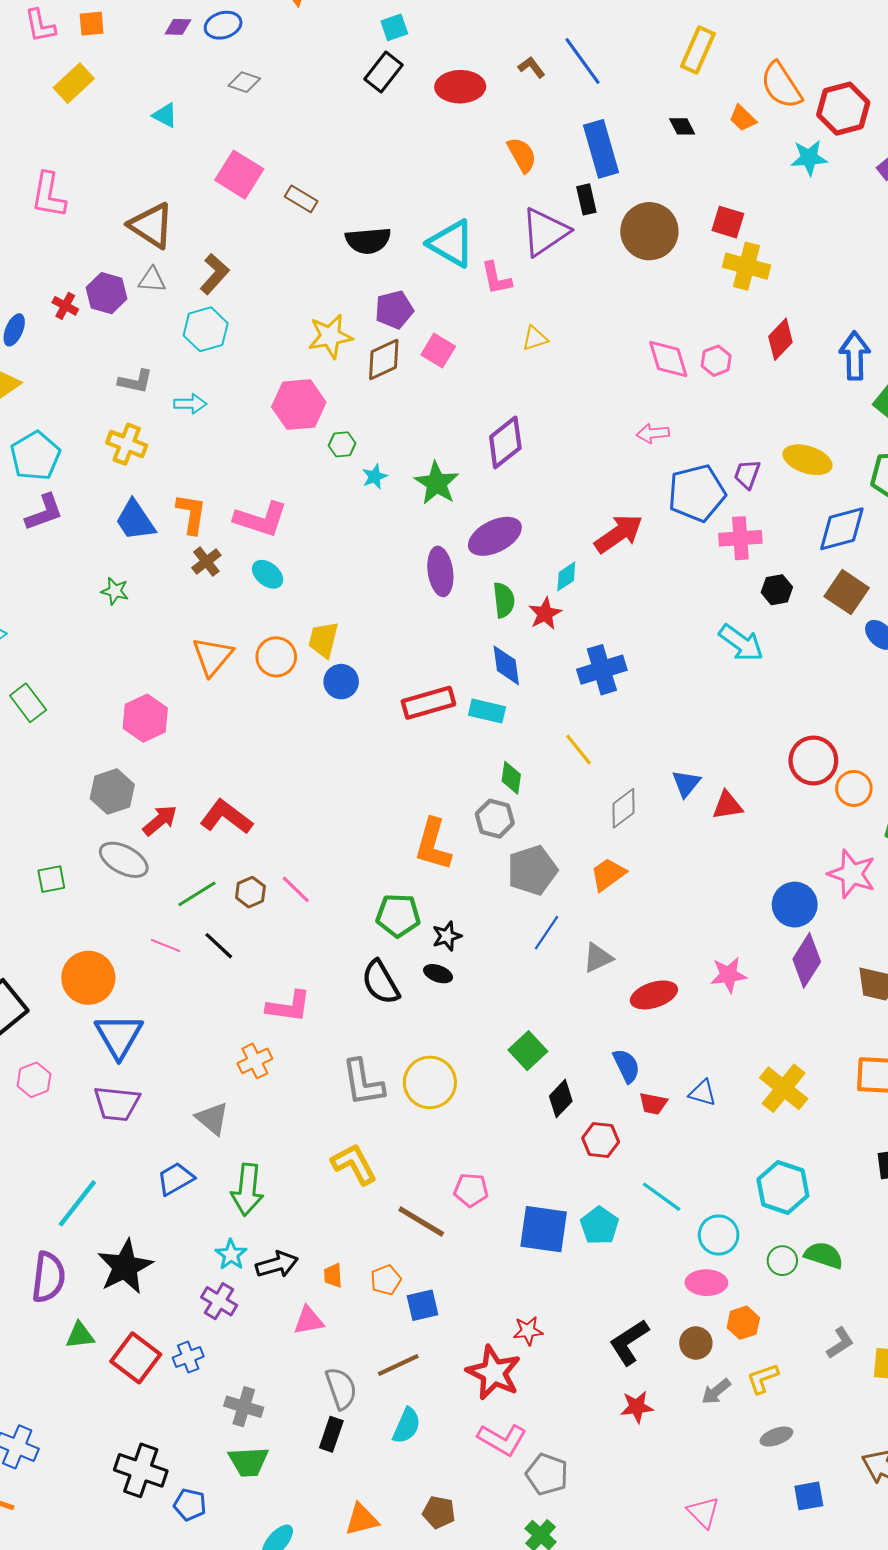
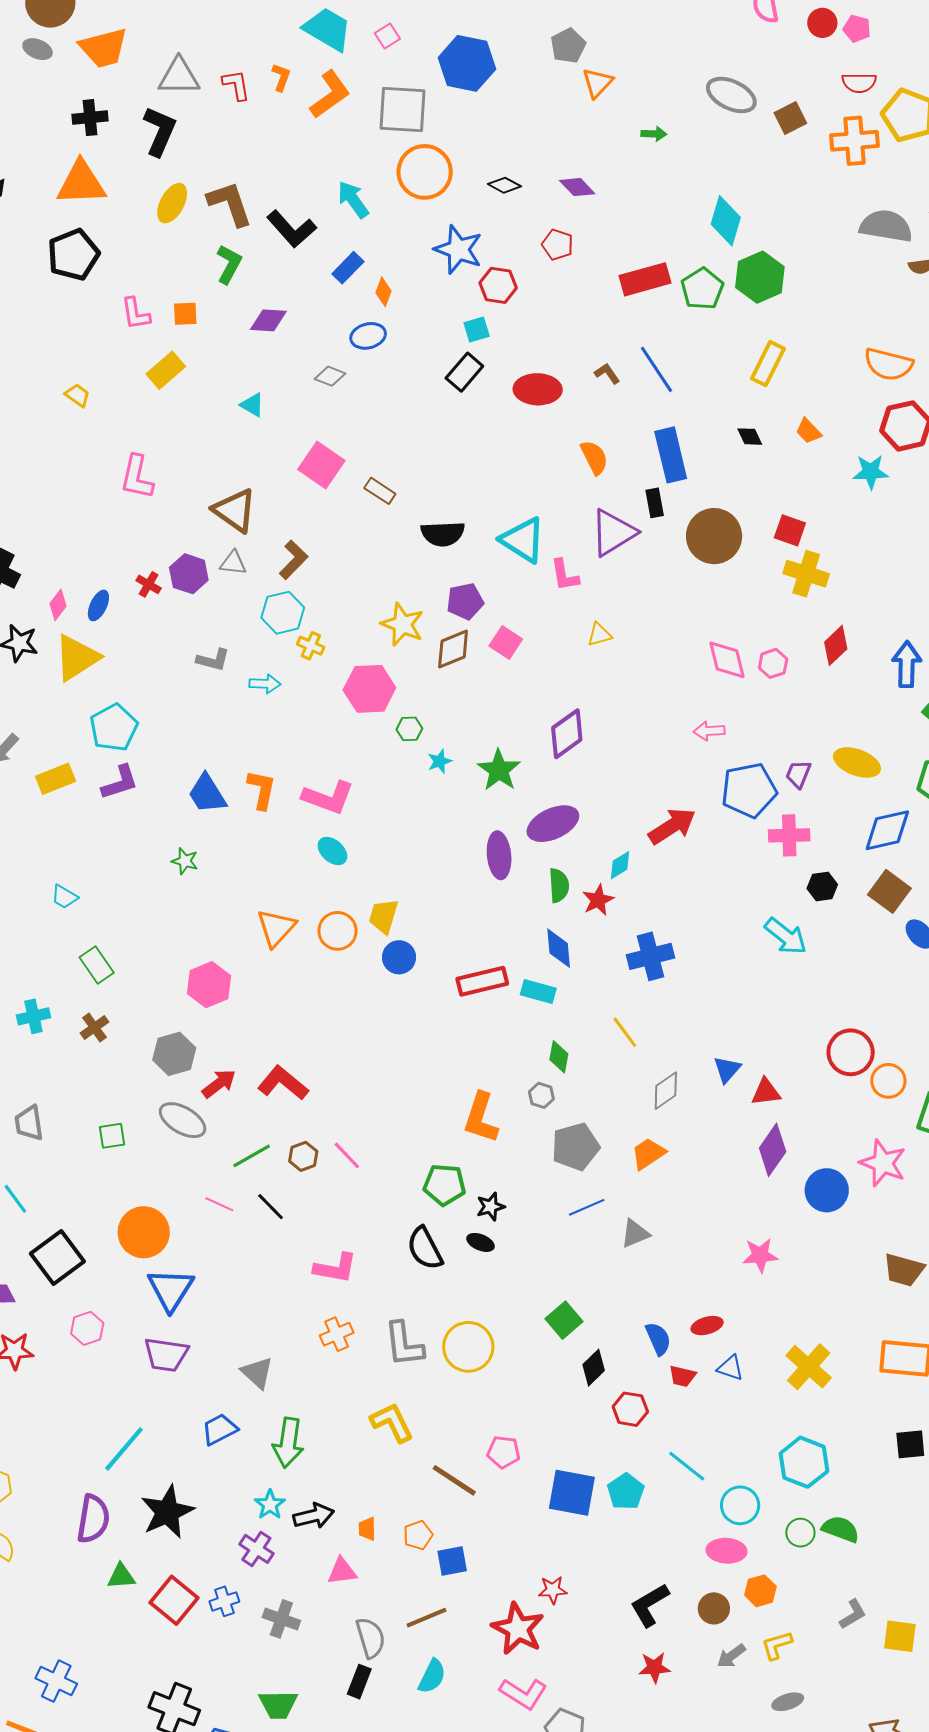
blue ellipse: (223, 25) -> (368, 336), moved
purple diamond: (178, 27) -> (268, 320), size x1.4
orange semicircle: (781, 85) -> (888, 364), moved, turned -45
yellow star: (330, 336) -> (402, 624), turned 30
yellow cross: (127, 444) -> (311, 646), moved, size x0.7
brown cross: (206, 562) -> (94, 1027), moved
gray hexagon: (495, 819) -> (541, 1095), size x0.7
blue line: (547, 933) -> (587, 1207), turned 30
purple diamond: (807, 960) -> (773, 1150), moved
red ellipse: (654, 995) -> (707, 1326), moved, size x0.7
orange cross: (255, 1061) -> (337, 1334), moved
gray cross: (244, 1407) -> (281, 1619), moved

